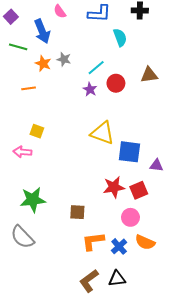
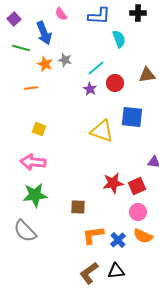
pink arrow: (22, 152) -> (33, 162), moved, size x1.4
blue square: (129, 152) -> (132, 117), moved
pink circle: (130, 217) -> (138, 212), moved

